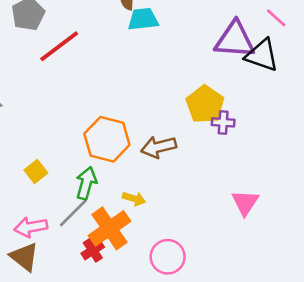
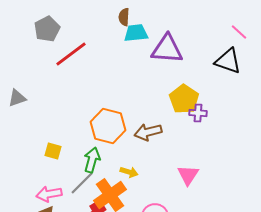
purple triangle: (235, 40) -> (167, 49), moved
yellow square: (36, 172) -> (53, 151), turned -36
pink triangle: (245, 203) -> (188, 175), moved

